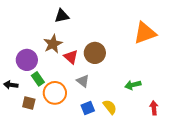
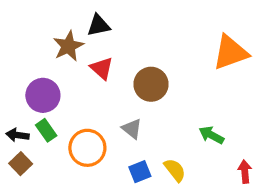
brown star: (53, 44) -> (68, 46), moved
red triangle: (71, 57) -> (102, 68), moved
green rectangle: (38, 79) -> (46, 130), moved
green arrow: (133, 85) -> (211, 135), turned 42
brown square: (29, 103) -> (21, 164), moved, turned 32

